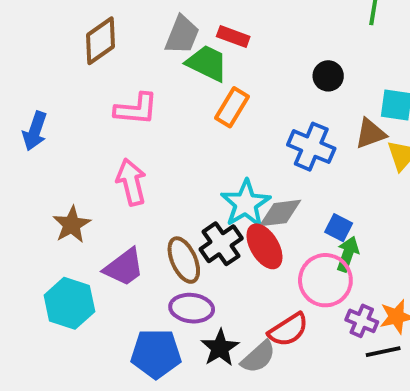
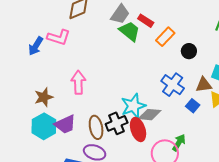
orange rectangle: (232, 107) -> (165, 37), moved
pink L-shape: (136, 109) -> (59, 37), moved
blue square: (339, 228) -> (193, 106), moved
cyan hexagon: (69, 303) -> (44, 126), moved

